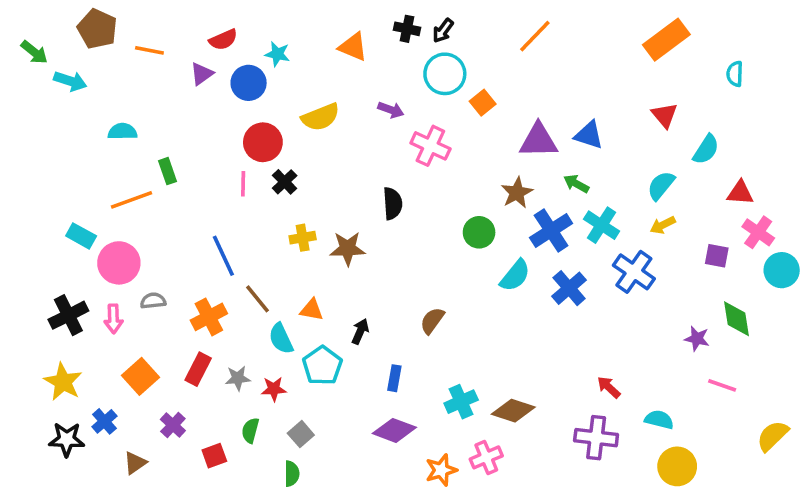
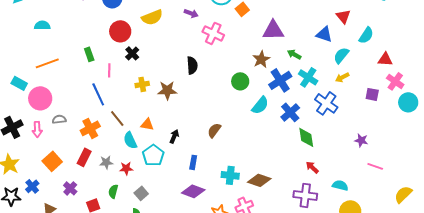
blue triangle: (589, 135) -> (324, 34), moved
green rectangle: (167, 171) -> (89, 54), moved
pink line: (243, 184) -> (109, 70), moved
green diamond: (737, 319) -> (306, 137), moved
cyan cross: (461, 402) -> (230, 175), turned 30

